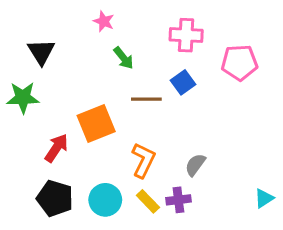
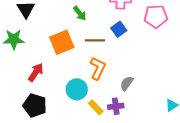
orange square: (96, 124) -> (62, 42), moved
orange L-shape: (143, 160) -> (98, 68), moved
cyan circle: (105, 200) -> (77, 89), moved

